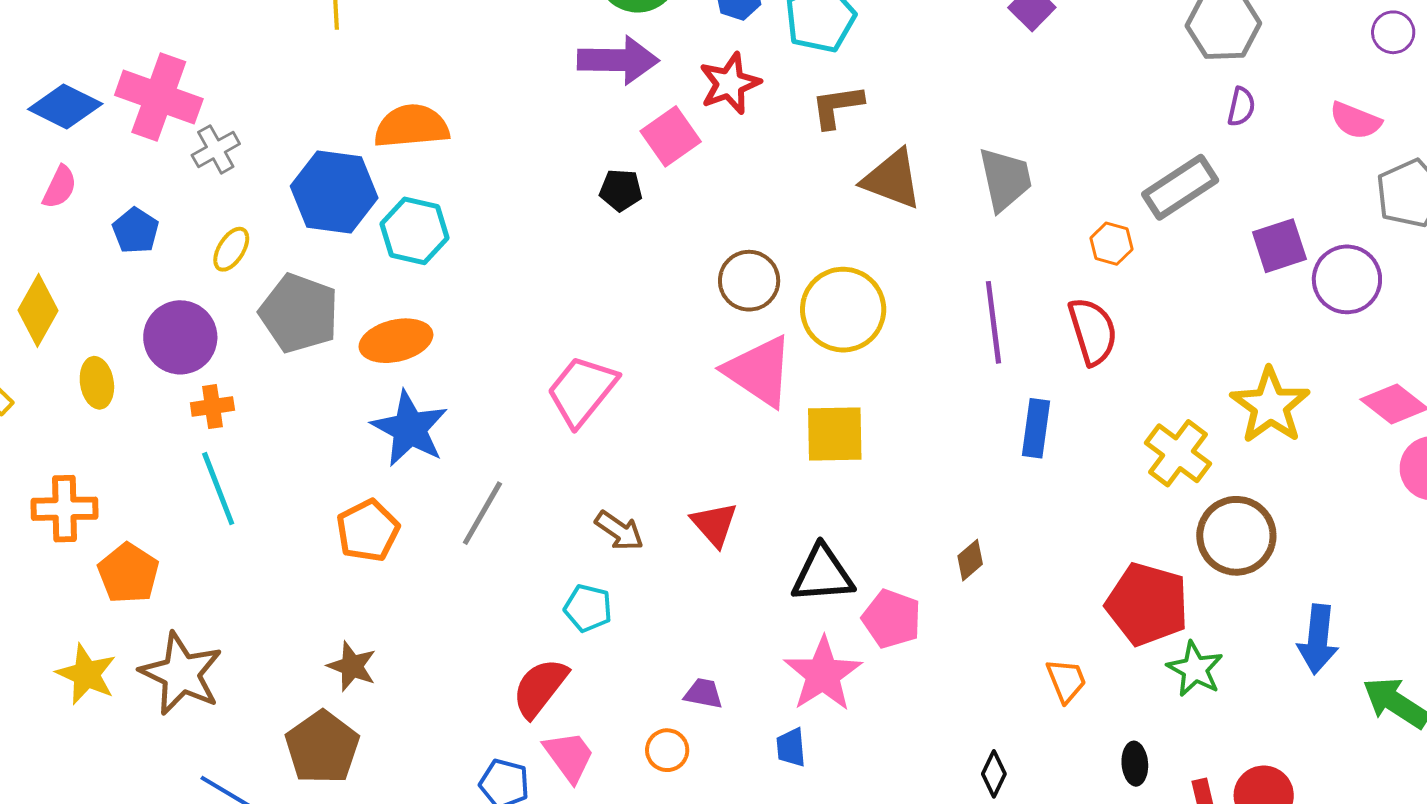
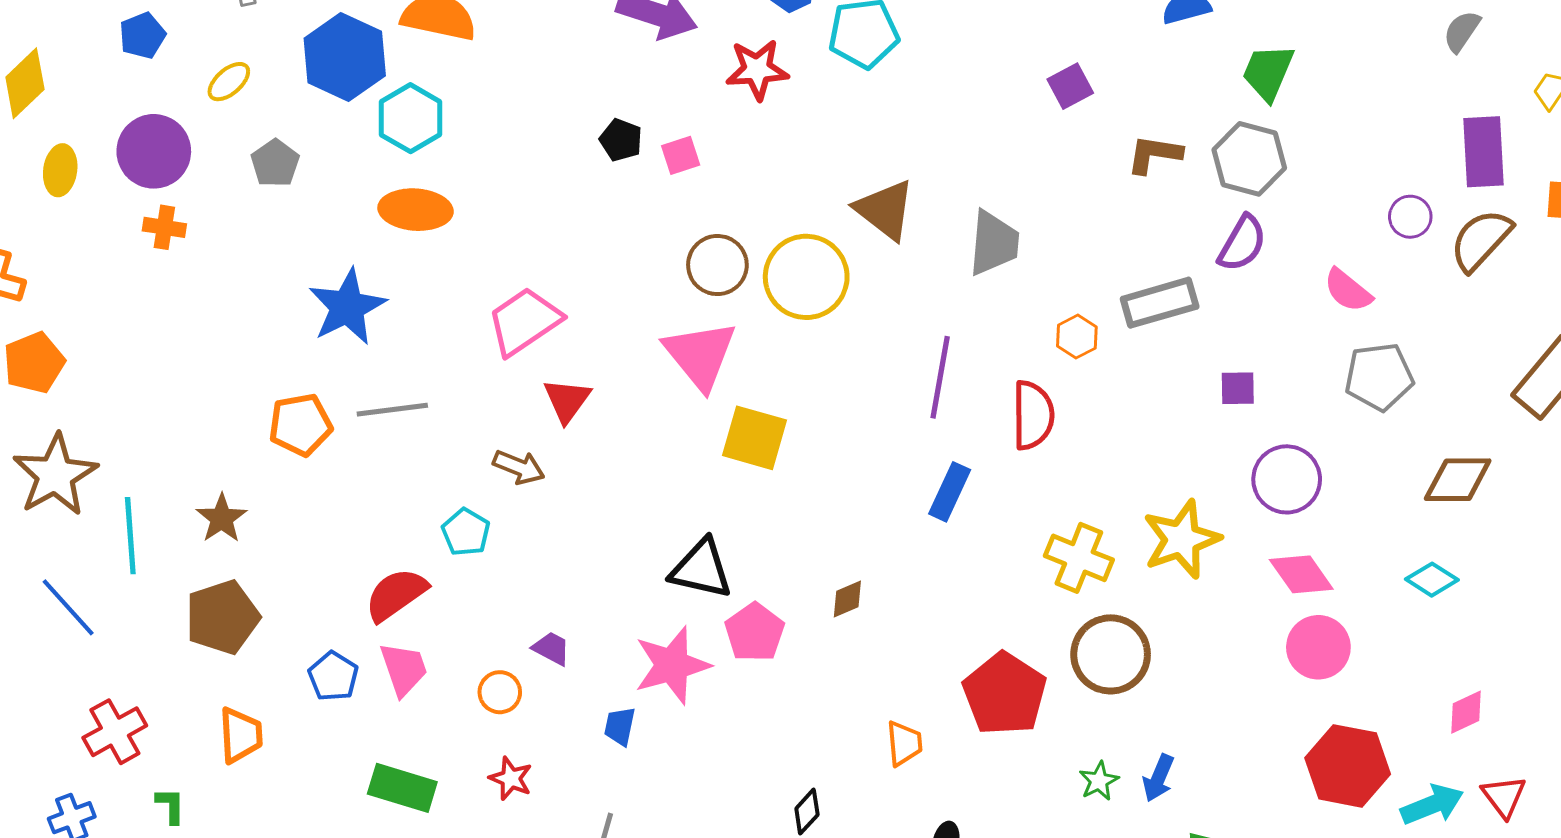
brown L-shape: (837, 106) -> (1154, 154), moved
purple semicircle: (1241, 107) -> (1242, 243), size x1.5
pink square: (671, 136) -> (681, 155), moved, size x0.7
purple square: (1279, 246) -> (1238, 388), size x0.7
purple circle: (1347, 279) -> (1287, 479), moved
yellow circle: (843, 310) -> (806, 277), moved
gray pentagon: (299, 313) -> (275, 163), size x0.6
orange ellipse: (396, 341) -> (416, 210), moved
yellow cross: (1178, 453) -> (1079, 558), turned -32
cyan line: (218, 489) -> (130, 536), moved
gray line: (482, 513) -> (392, 410), turned 36
red triangle: (714, 524) -> (567, 400), moved
orange pentagon: (368, 531) -> (300, 425), moved
brown arrow: (619, 531) -> (519, 467), turned -30
blue arrow: (1318, 639) -> (1158, 778), size x0.7
green star: (1195, 669) -> (1099, 781), moved, size x0.7
brown pentagon: (322, 747) -> (222, 617), moved

